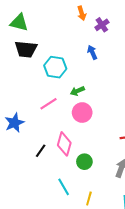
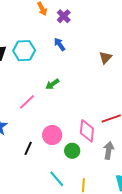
cyan hexagon: (55, 67) -> (24, 51), moved
pink circle: (82, 113) -> (52, 135), moved
pink diamond: (64, 144) -> (87, 131), moved

